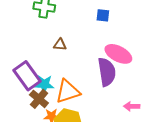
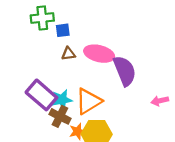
blue square: (103, 15) -> (63, 30), moved
pink ellipse: (118, 54) -> (99, 54), moved

